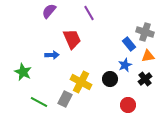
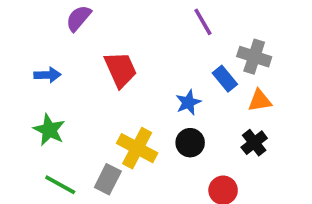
purple line: (89, 13) -> (203, 22), moved
blue arrow: (52, 55) -> (47, 75), moved
blue star: (125, 65) -> (188, 102), moved
green star: (23, 72) -> (49, 130), moved

